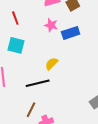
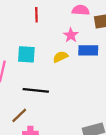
cyan square: (16, 45) -> (26, 54), moved, turned -30
yellow semicircle: (51, 64) -> (60, 57), moved

